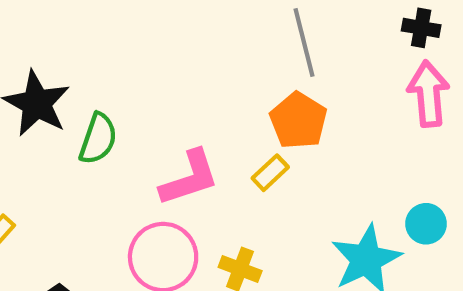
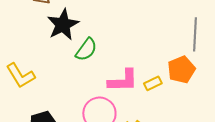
yellow rectangle: (270, 173) -> (153, 83), moved

